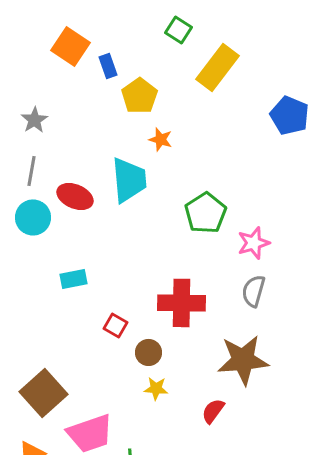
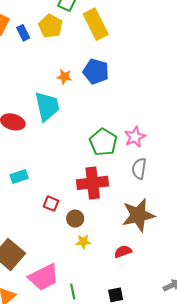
yellow rectangle: (218, 67) -> (96, 24), turned -56
yellow pentagon: (140, 96) -> (50, 26), moved
blue pentagon: (290, 115) -> (96, 71), moved
green pentagon: (206, 213) -> (103, 142), moved
red semicircle: (213, 411) -> (123, 251), turned 42

